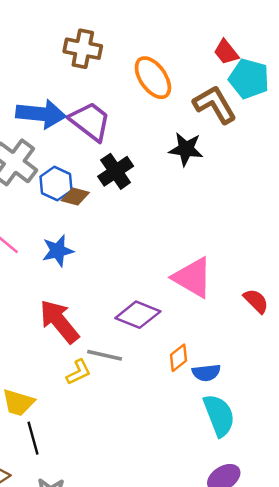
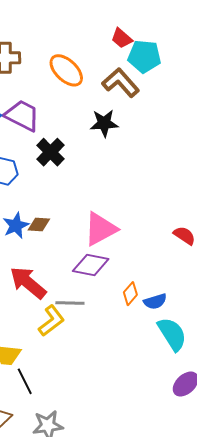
brown diamond: (75, 196) -> (39, 224), moved
pink triangle: (193, 278) -> (100, 229), moved, turned -48
yellow L-shape: (79, 372) -> (51, 321), size x1.4

